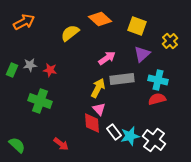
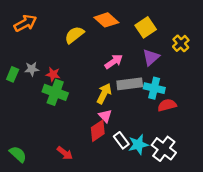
yellow square: (137, 26) -> (146, 27), turned 36
cyan cross: (158, 80) -> (154, 88), moved
green cross: (40, 101) -> (55, 92), moved
red diamond: (92, 123) -> (98, 131), turned 60

